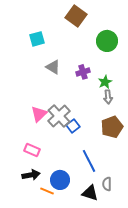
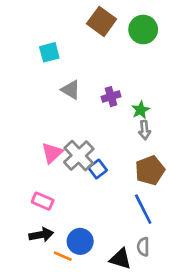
green circle: (107, 41) -> (143, 29), moved
blue line: (89, 161) -> (143, 209), moved

